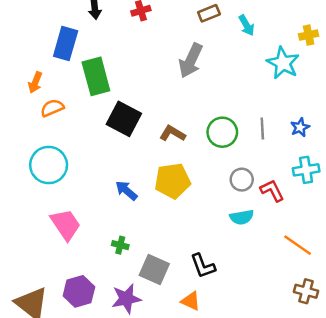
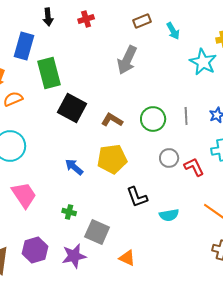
cyan semicircle: (242, 217) -> (169, 215), moved
black L-shape: (203, 266) -> (137, 197), moved

